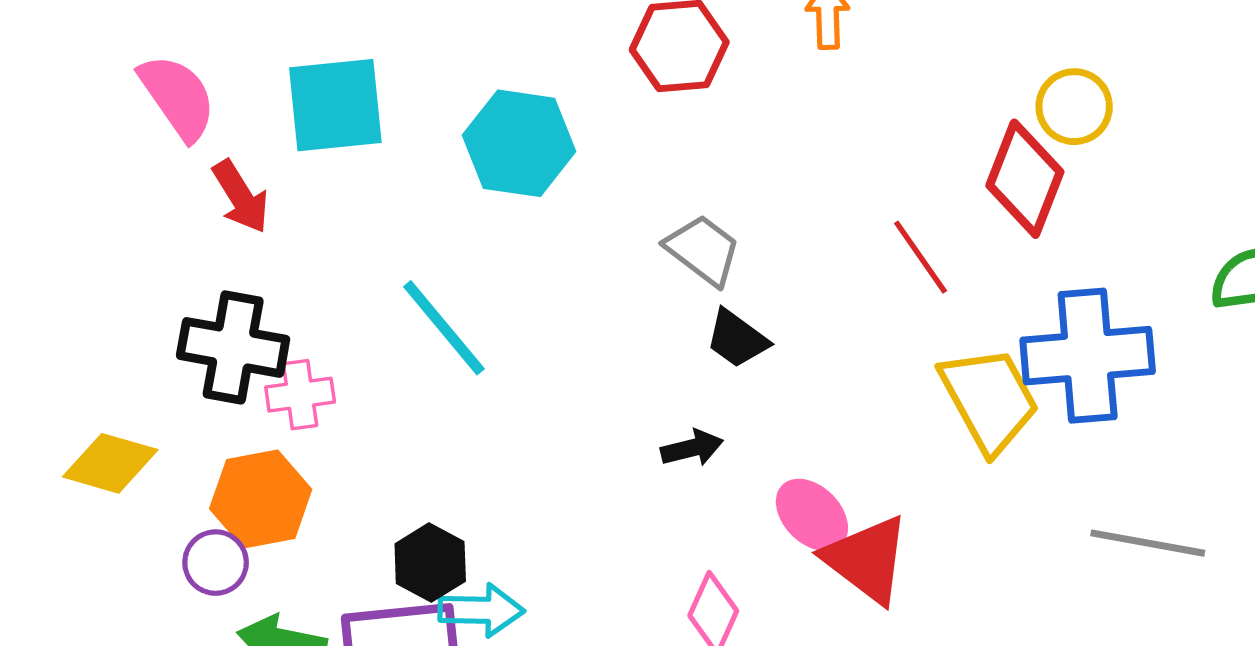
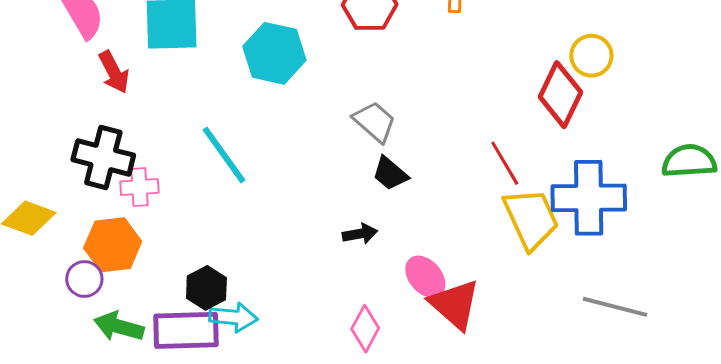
red line: (921, 257) -> (505, 163), moved

